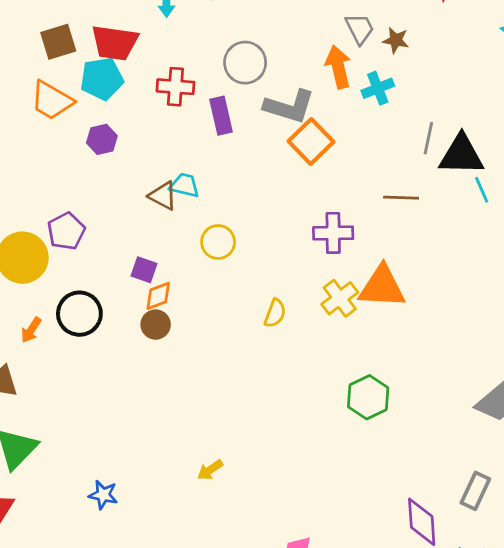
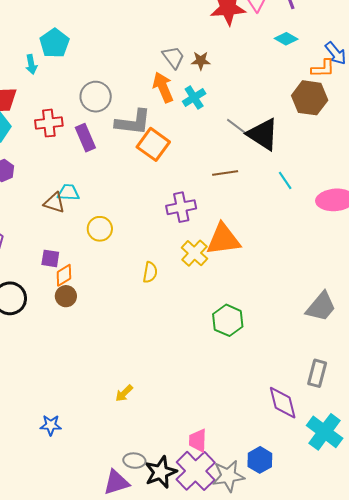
gray line: (428, 138) -> (237, 127), turned -55
black triangle: (461, 155) -> (263, 134), turned 42
cyan line: (482, 190) -> (285, 180), moved

